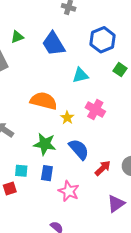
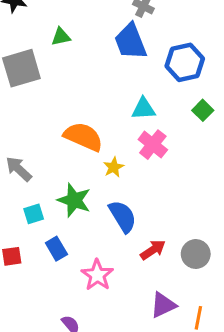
blue trapezoid: (54, 44) -> (130, 42), moved
pink cross: (95, 110) -> (153, 145), moved
cyan square: (21, 171) -> (34, 214), moved, turned -32
blue rectangle: (47, 173) -> (56, 249), moved, turned -49

